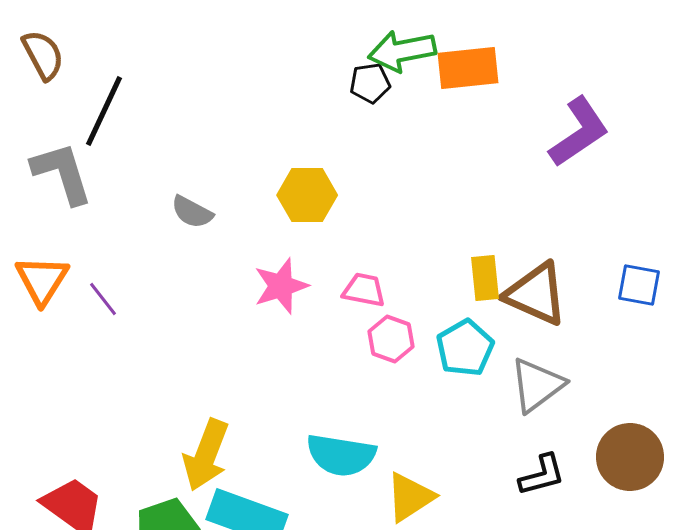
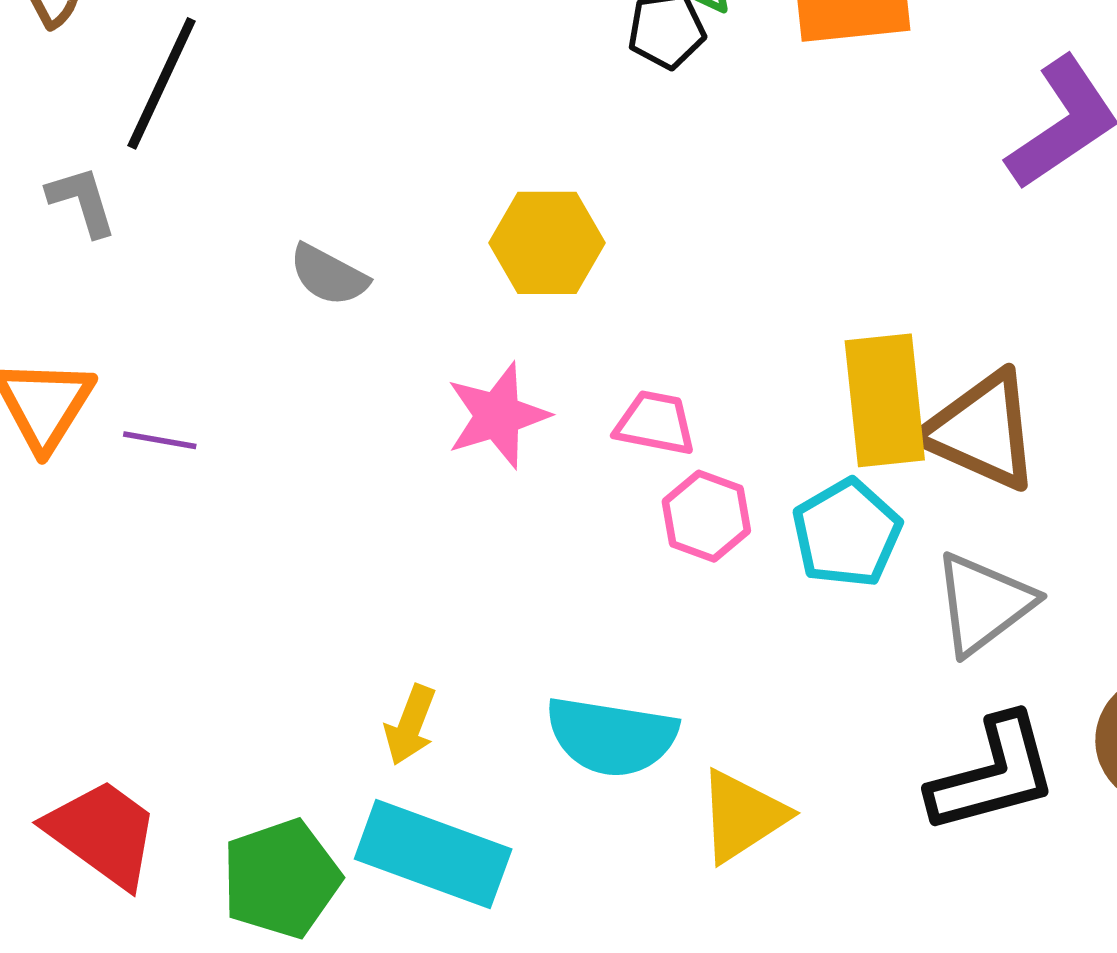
gray L-shape: (62, 173) -> (82, 201), size x0.6
yellow rectangle: (485, 278) -> (885, 400), size x1.5
purple line: (103, 299) -> (160, 440), turned -42
yellow arrow: (206, 455) -> (410, 725), moved, size x0.6
black L-shape: (542, 475) -> (993, 774), size x1.5

